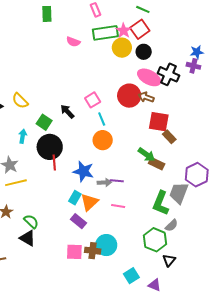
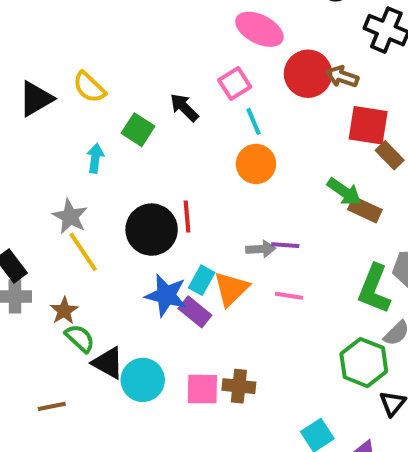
pink ellipse: (149, 77) -> (259, 29), moved
black circle: (50, 147) -> (152, 230), moved
red line: (54, 162) -> (187, 216), moved
blue star: (83, 171) -> (166, 295), moved
yellow line: (16, 183) -> (83, 252), turned 70
green semicircle: (31, 221) -> (80, 338), moved
purple rectangle: (78, 221) -> (195, 312), moved
cyan circle: (106, 245) -> (143, 380), moved

